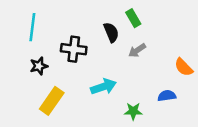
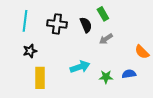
black cross: (74, 49) -> (57, 24), moved
yellow rectangle: (52, 101) -> (40, 78), turned -35
green star: (133, 111) -> (106, 77), moved

